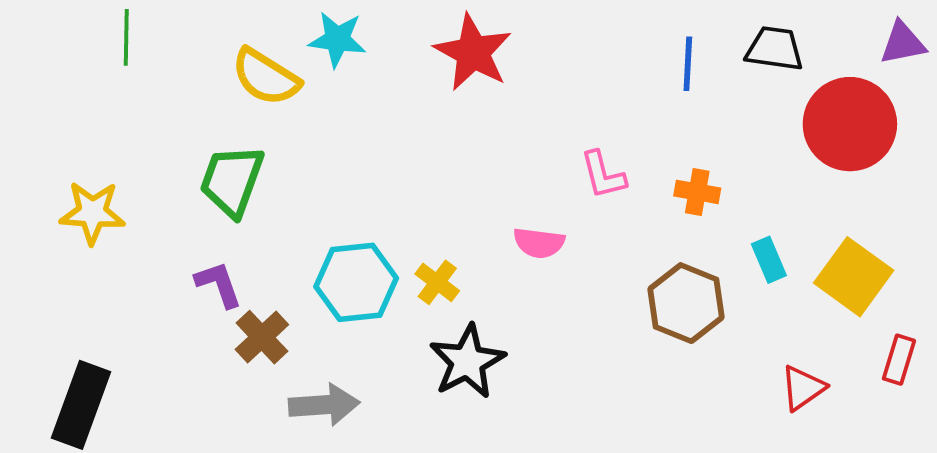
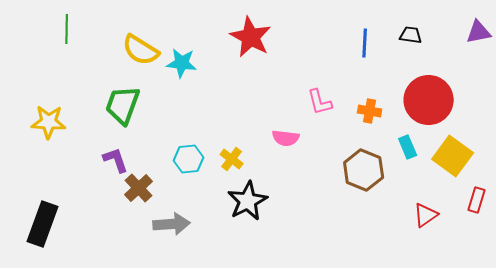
cyan star: (337, 39) -> (182, 63), moved
black trapezoid: (775, 49) -> (411, 35), size x0.7
red circle: (850, 124) -> (429, 100), moved
cyan hexagon: (356, 282) -> (189, 159), size x0.7

